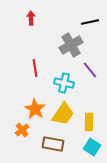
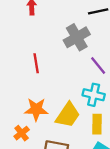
cyan cross: (64, 83) -> (94, 95), moved
orange star: (35, 109) -> (36, 109), turned -30

